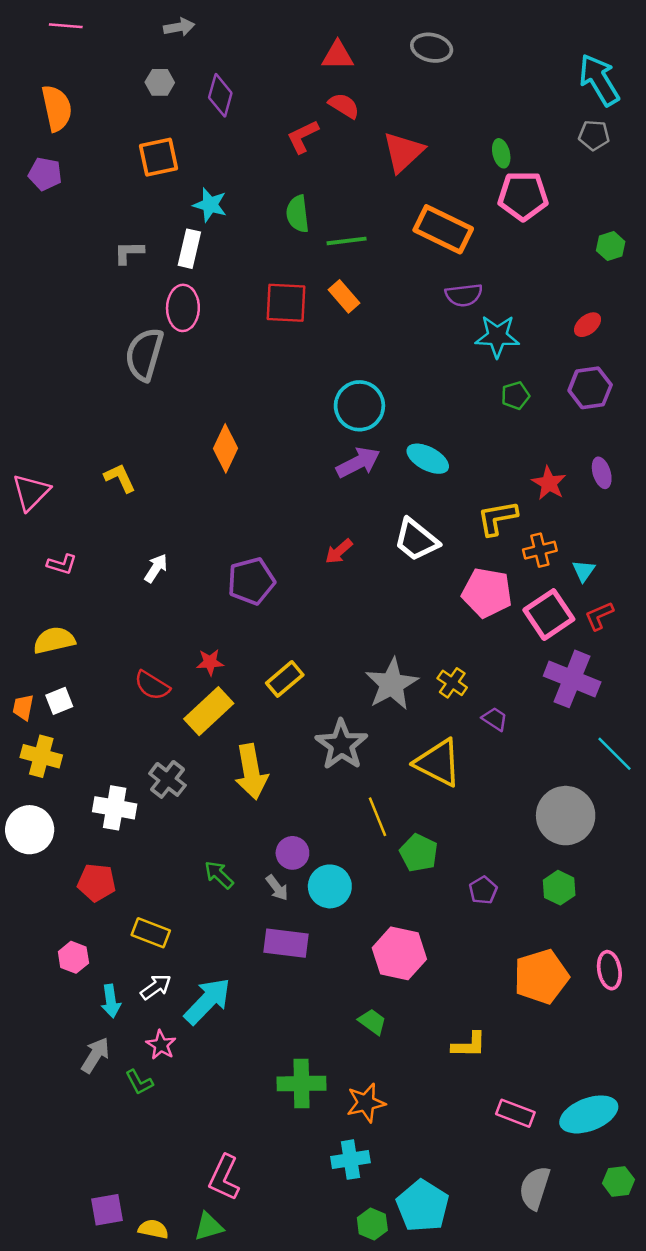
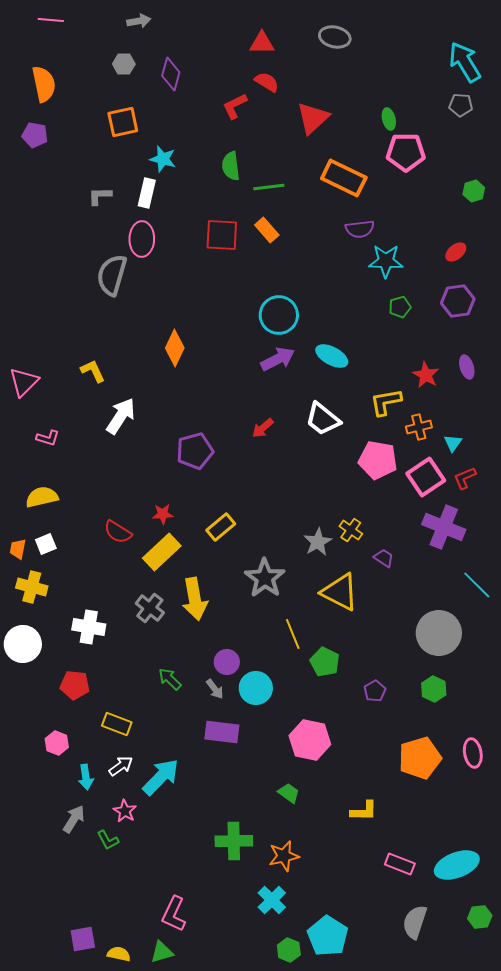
white arrow: (156, 568) -> (121, 416), moved, size x1.6
gray star: (392, 684) -> (318, 542), moved, size x0.7
gray cross: (167, 779) -> (150, 608), moved
cyan cross: (350, 1160) -> (272, 900), turned -36

